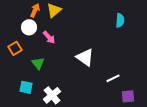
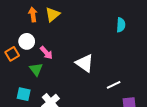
orange arrow: (35, 10) -> (33, 14), turned -32
white circle: (29, 27) -> (27, 41), moved
pink arrow: (49, 37) -> (46, 53), moved

